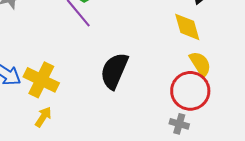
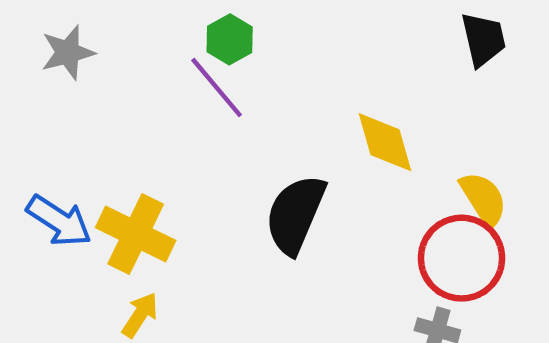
yellow diamond: (187, 27) -> (385, 142), moved

